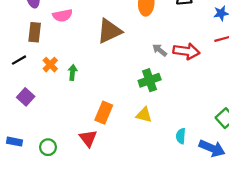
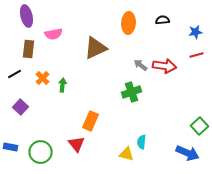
yellow triangle: (144, 115) -> (126, 154), moved
cyan semicircle: (181, 136) -> (142, 142), moved
green circle: (48, 147) -> (40, 152), size x1.5

